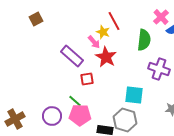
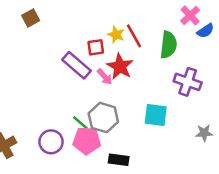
red line: (114, 21) -> (134, 36), moved
pink arrow: (94, 42) -> (105, 77), moved
red square: (87, 79) -> (96, 47), moved
gray hexagon: (125, 120) -> (103, 118), moved

